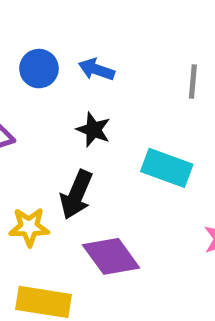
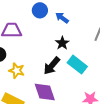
black star: (93, 130) -> (62, 43), moved
black arrow: (76, 195) -> (52, 66), moved

